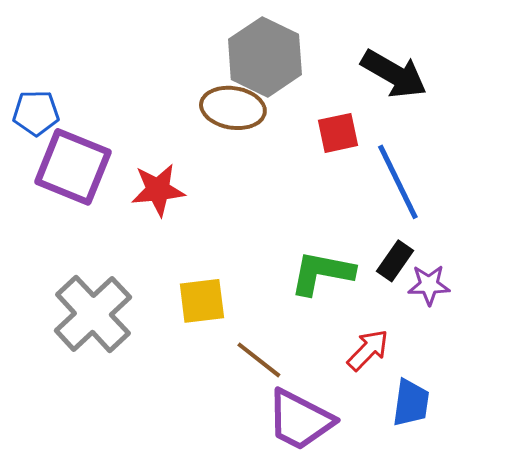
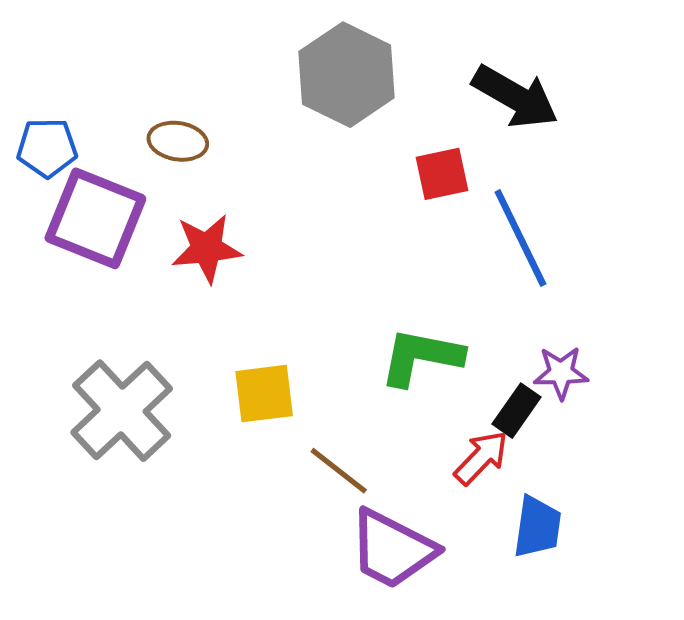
brown ellipse: (233, 108) -> (178, 141), moved, size x0.7
black rectangle: (395, 261) -> (516, 411), moved

